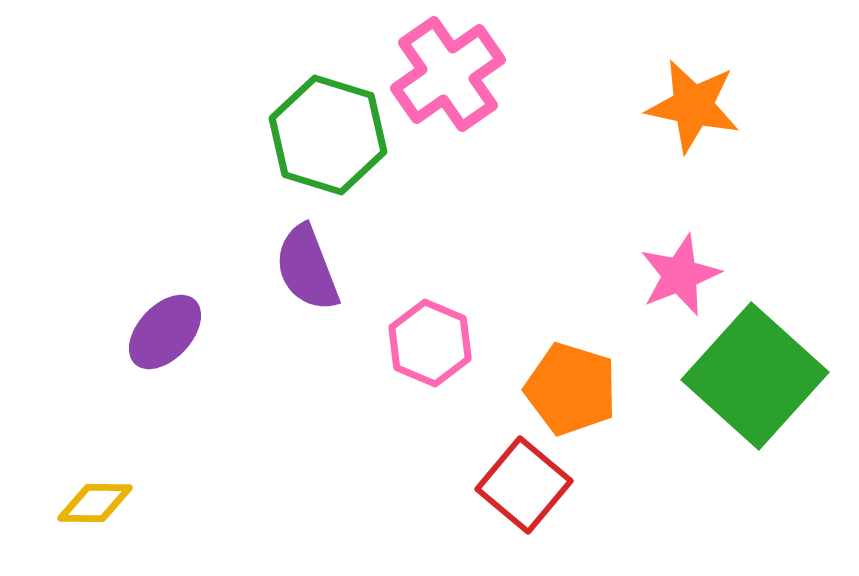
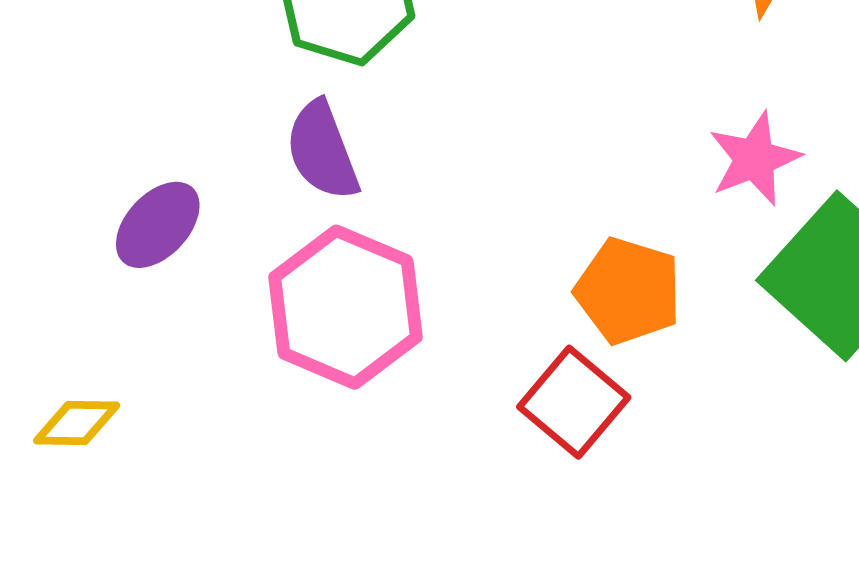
pink hexagon: (430, 343) -> (345, 307), moved, size x1.6

